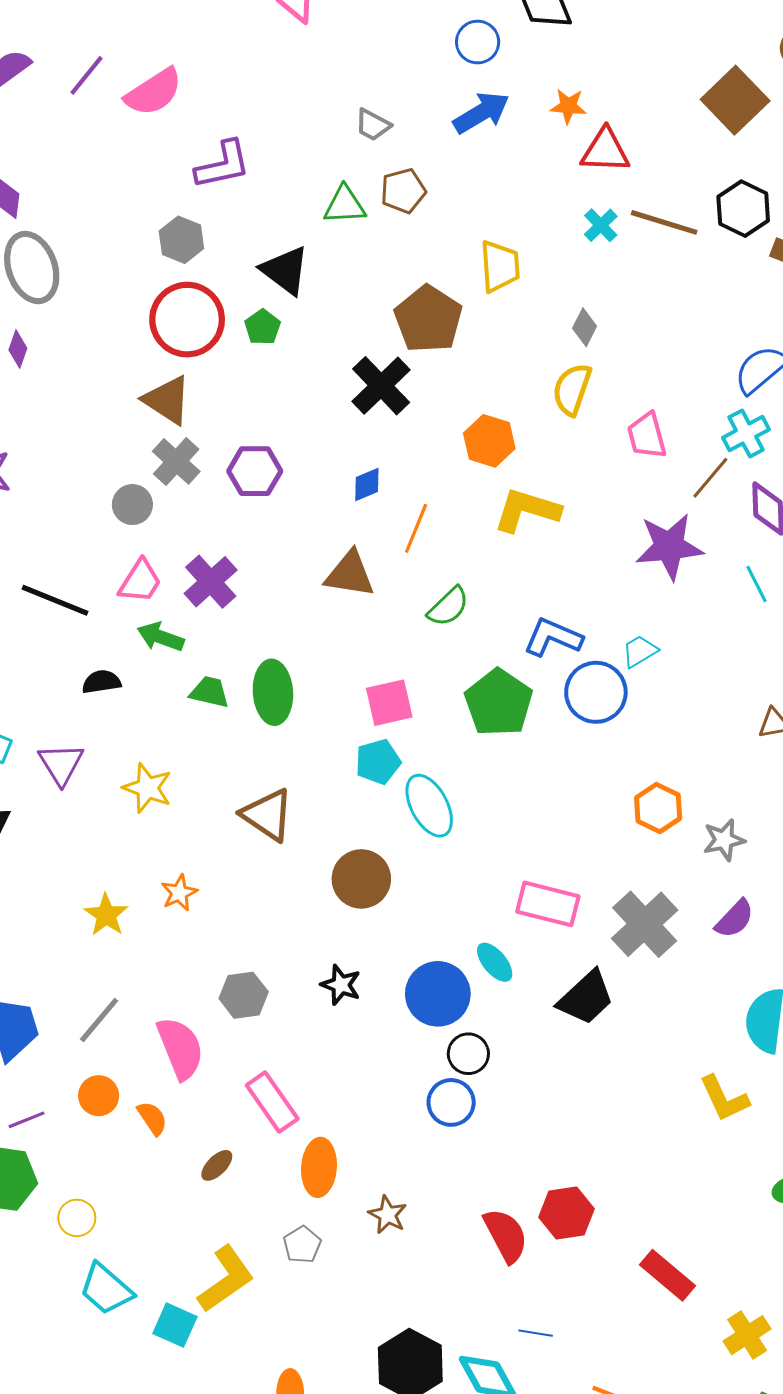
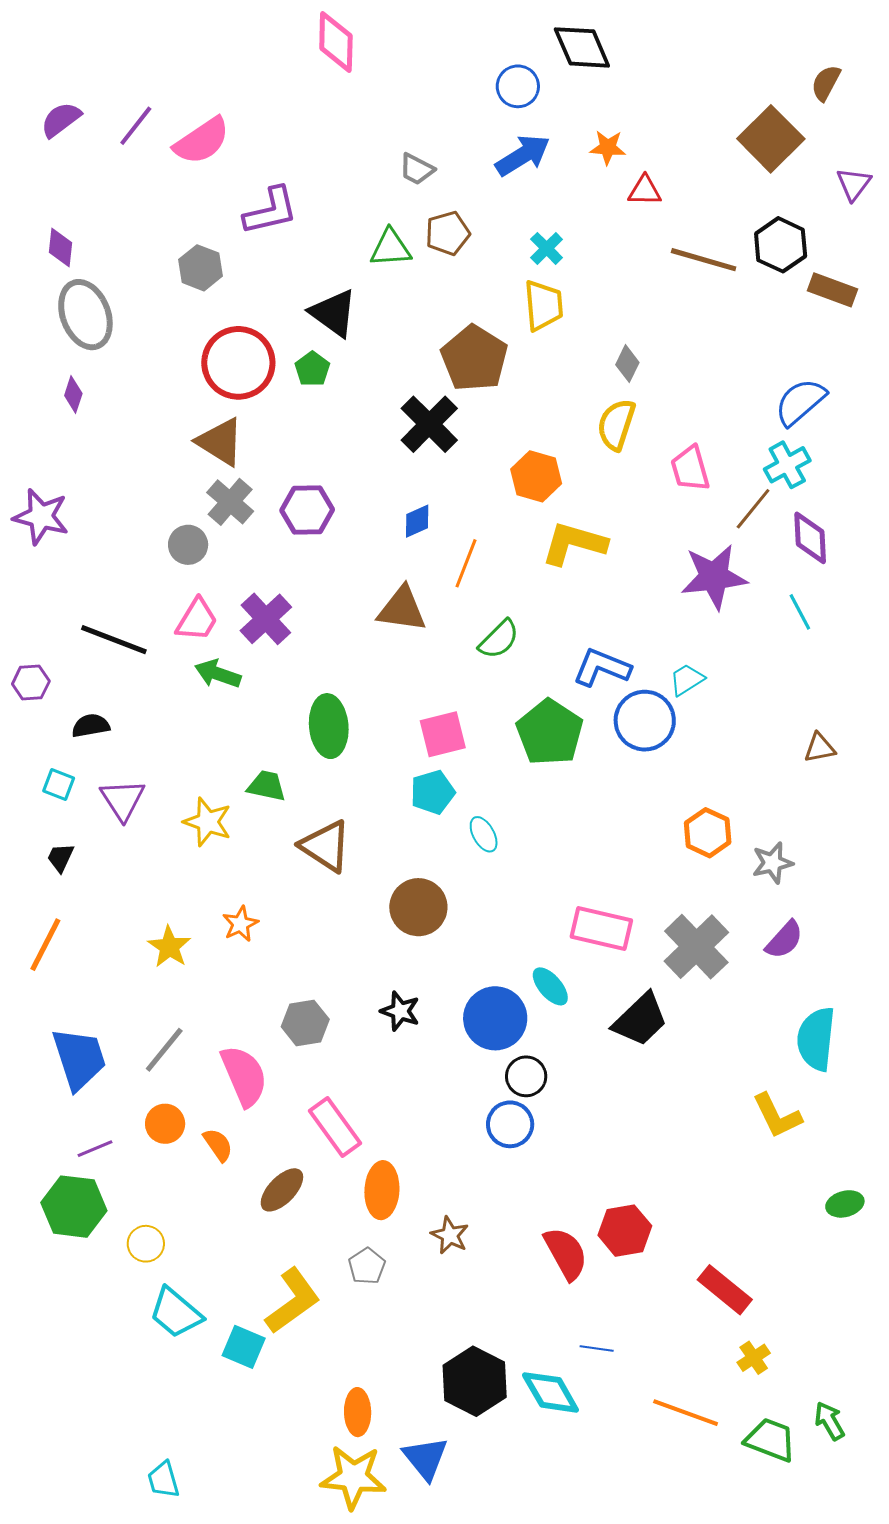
red triangle: (605, 151) -> (645, 191), size x0.7
cyan cross: (601, 225) -> (547, 248), moved
gray hexagon: (181, 240) -> (201, 268), moved
black semicircle: (101, 682) -> (91, 726), moved
green trapezoid: (210, 692) -> (267, 786), moved
cyan ellipse: (429, 806) -> (484, 834), size x0.6
brown ellipse: (217, 1165) -> (282, 1190), size x1.4
yellow cross: (747, 1335) -> (754, 1358), moved, size x0.7

